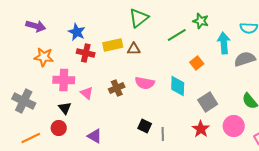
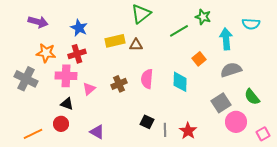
red cross: (86, 53) -> (77, 54), moved, turned -30
gray semicircle: (245, 59) -> (231, 70), moved
pink semicircle: (145, 83) -> (147, 79), turned 84
pink triangle: (87, 93) -> (89, 89), turned 40
gray cross: (24, 101) -> (26, 79), moved
gray square: (208, 102) -> (221, 103), moved
black triangle: (65, 108) -> (67, 104), turned -32
red star: (201, 129) -> (188, 131), moved

